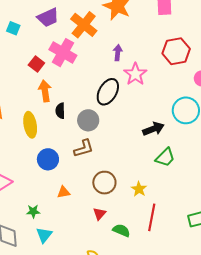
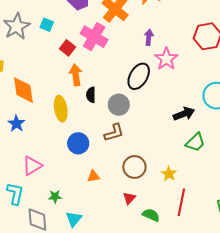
cyan square: (13, 28) -> (47, 25), moved
green star: (33, 211) -> (55, 196), moved

